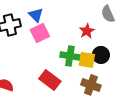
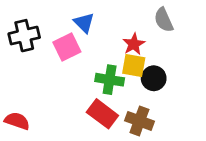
blue triangle: (36, 15) -> (84, 23), moved
yellow square: (87, 60) -> (134, 65), moved
red rectangle: (50, 80) -> (102, 114), moved

